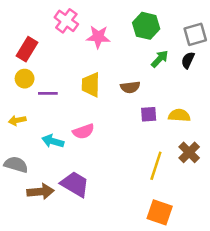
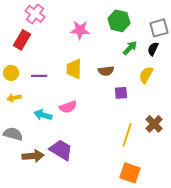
pink cross: (66, 21) -> (35, 14), moved
yellow circle: (25, 79) -> (11, 73), moved
yellow semicircle: (179, 115) -> (146, 75), moved, turned -66

